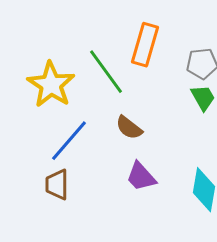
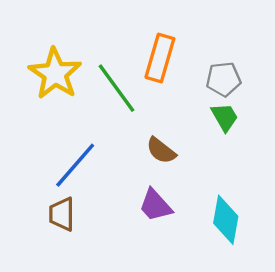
yellow star: (51, 85) -> (55, 74), moved
brown semicircle: (129, 128) -> (161, 151), moved

